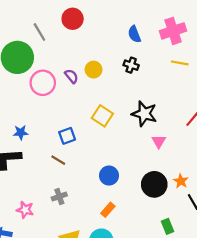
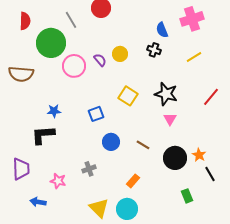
blue semicircle: (134, 34) -> (162, 30), moved
yellow line: (180, 63) -> (194, 57), moved, turned -42
pink triangle: (159, 141) -> (170, 119), moved
brown line: (58, 160) -> (143, 145), moved
blue circle: (109, 176) -> (111, 142), moved

